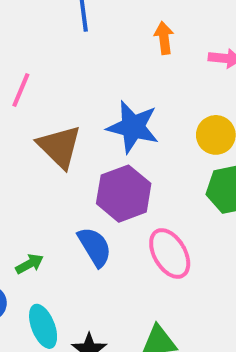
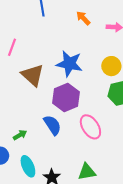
orange arrow: (164, 38) -> (83, 18), turned -35

